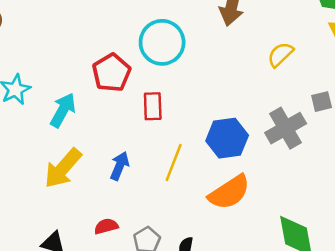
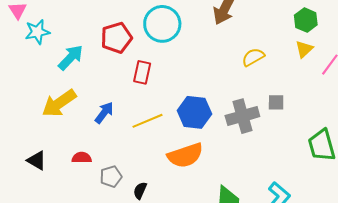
yellow line: (174, 162) -> (147, 121), turned 32

